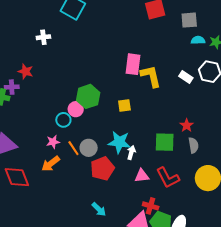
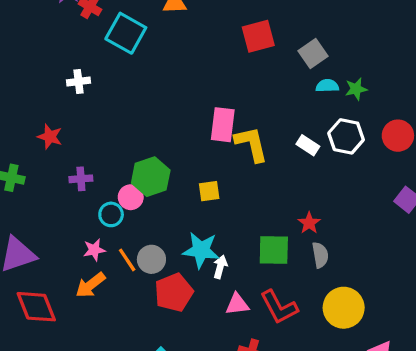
gray square: (189, 20) -> (313, 54), turned -30
purple cross: (12, 87) -> (81, 179), moved

